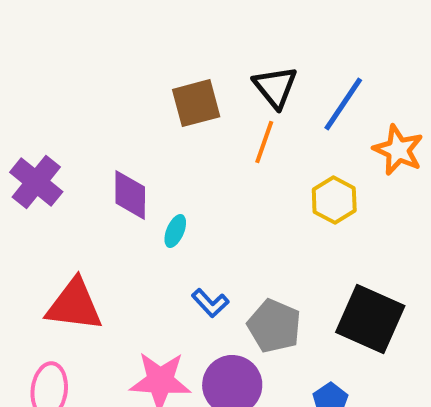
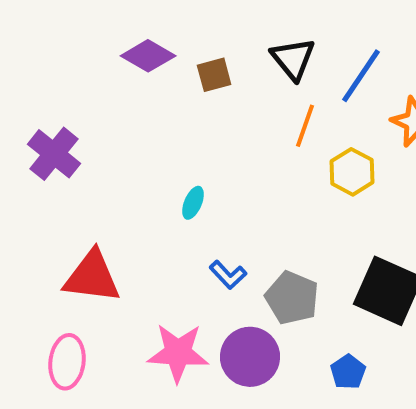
brown square: (196, 103) -> (214, 75), size x0.7
orange line: (264, 142) -> (305, 126), moved
purple diamond: (130, 195) -> (148, 56), moved, turned -60

